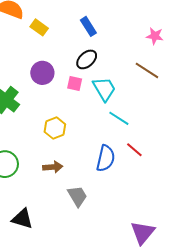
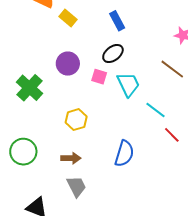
cyan line: (119, 118) -> (156, 110), moved
red line: (134, 150) -> (172, 135), moved
gray trapezoid: (77, 196) -> (76, 186), moved

